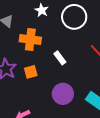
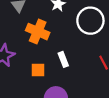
orange square: (31, 72) -> (38, 70), moved

